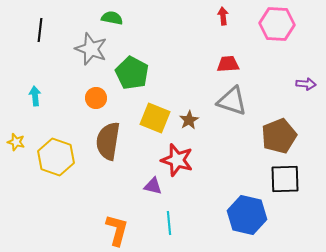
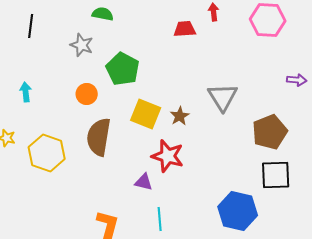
gray star: (91, 49) -> (82, 45), size x0.7
red trapezoid: (228, 64) -> (185, 29), moved
gray triangle: (232, 101) -> (223, 97), turned 40

